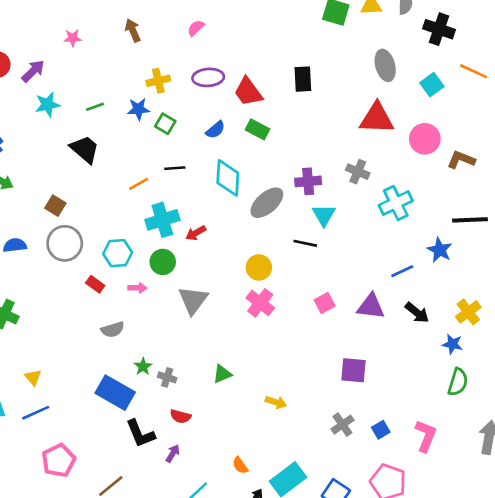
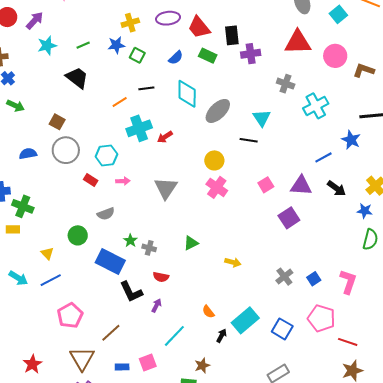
black rectangle: (303, 79) -> (232, 35), moved
purple cross: (308, 181) -> (251, 54), moved
green circle: (163, 262) -> (78, 235), moved
purple square: (354, 370) -> (289, 218), moved, turned -35

